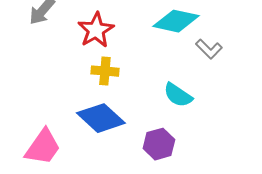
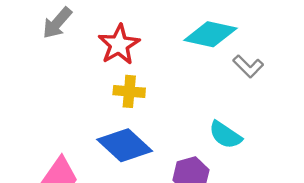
cyan semicircle: (178, 95) -> (225, 135), moved

